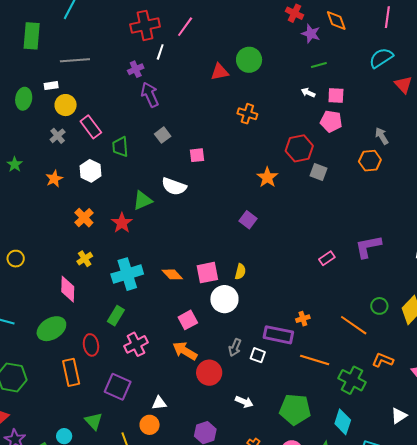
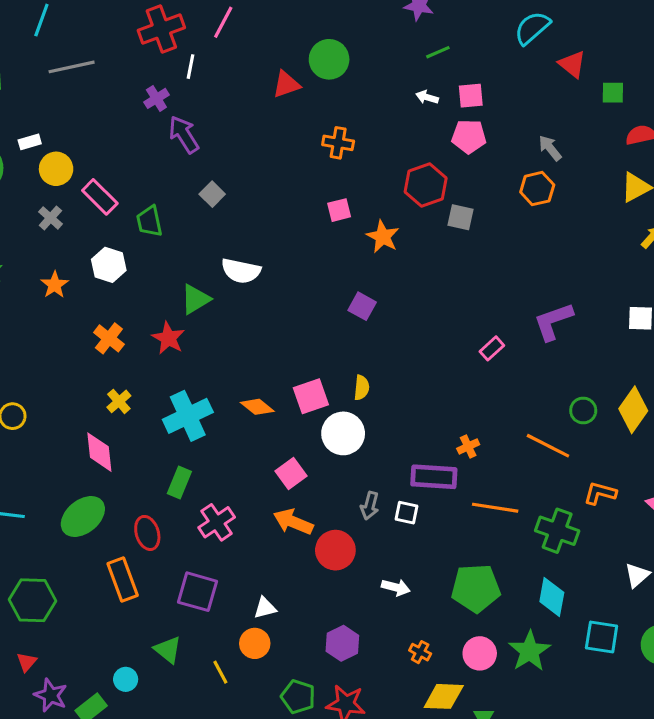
gray line: (75, 60) -> (72, 67), moved
pink square: (197, 155) -> (339, 210), moved

